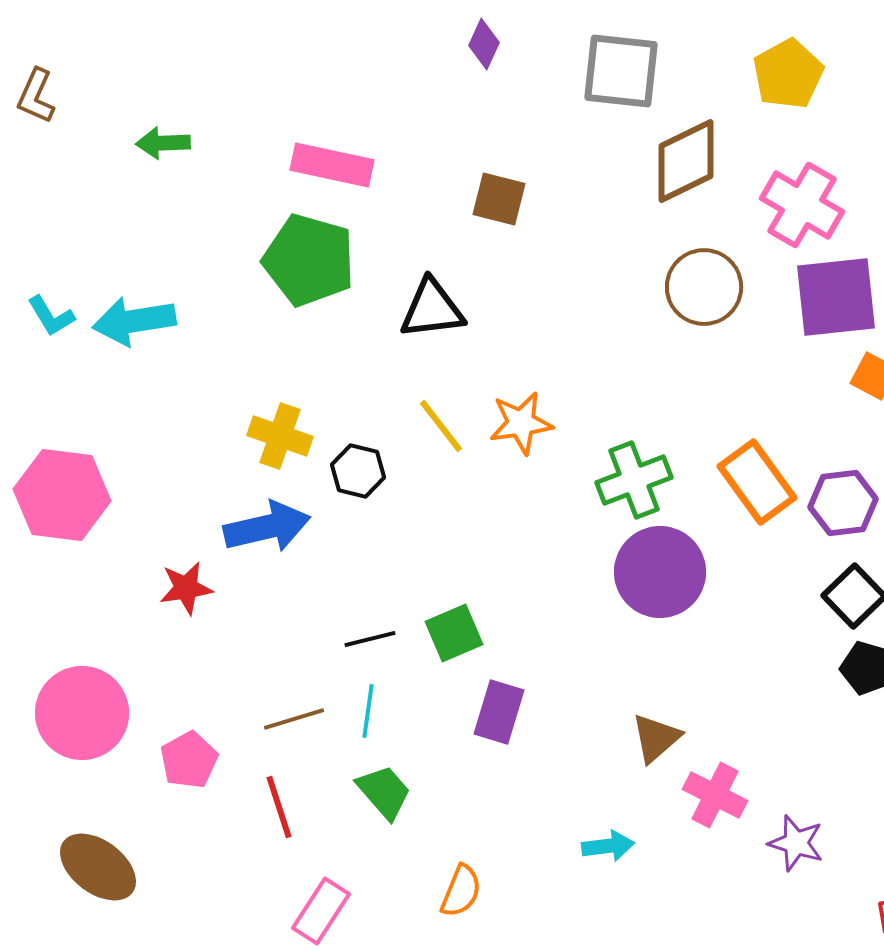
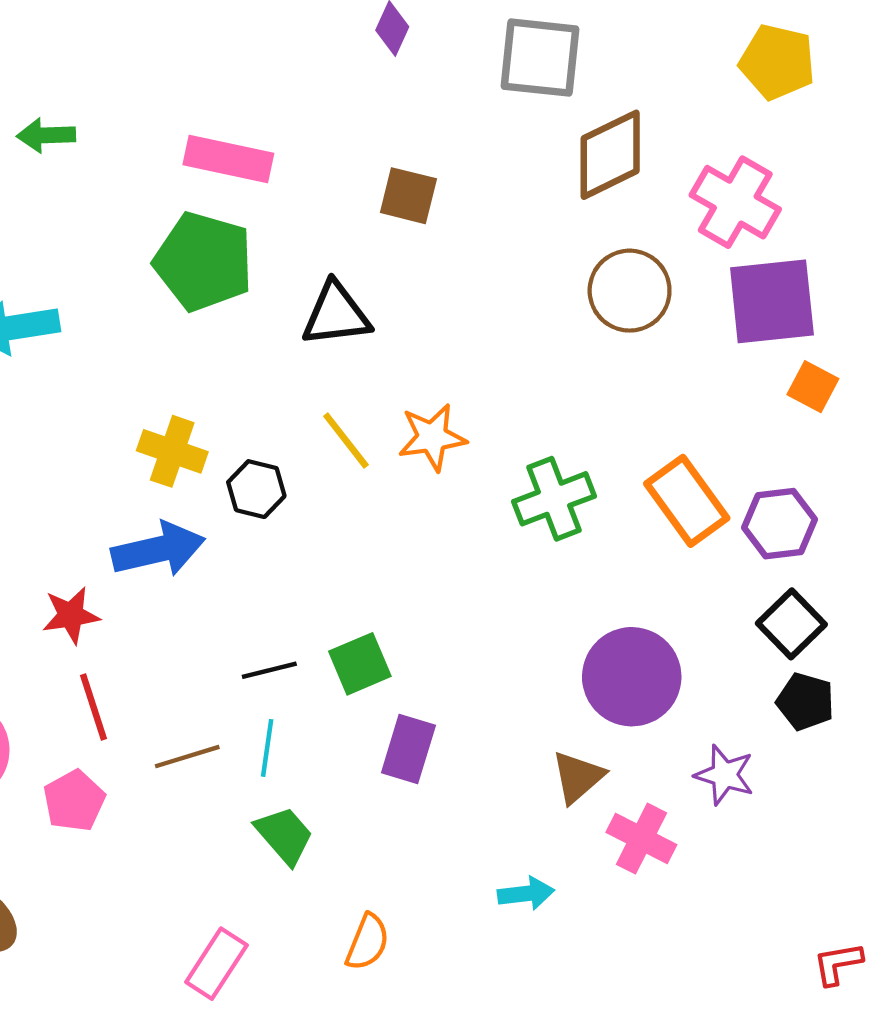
yellow pentagon: (788, 74) -> (777, 62), moved, turned -30
purple circle: (660, 572) -> (632, 677), moved
red line: (279, 807) -> (93, 707), moved
purple star: (796, 843) -> (724, 775), moved

